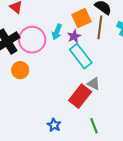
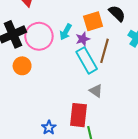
brown line: (100, 27) -> (104, 51), moved
red rectangle: (80, 96) -> (79, 115), moved, turned -40

